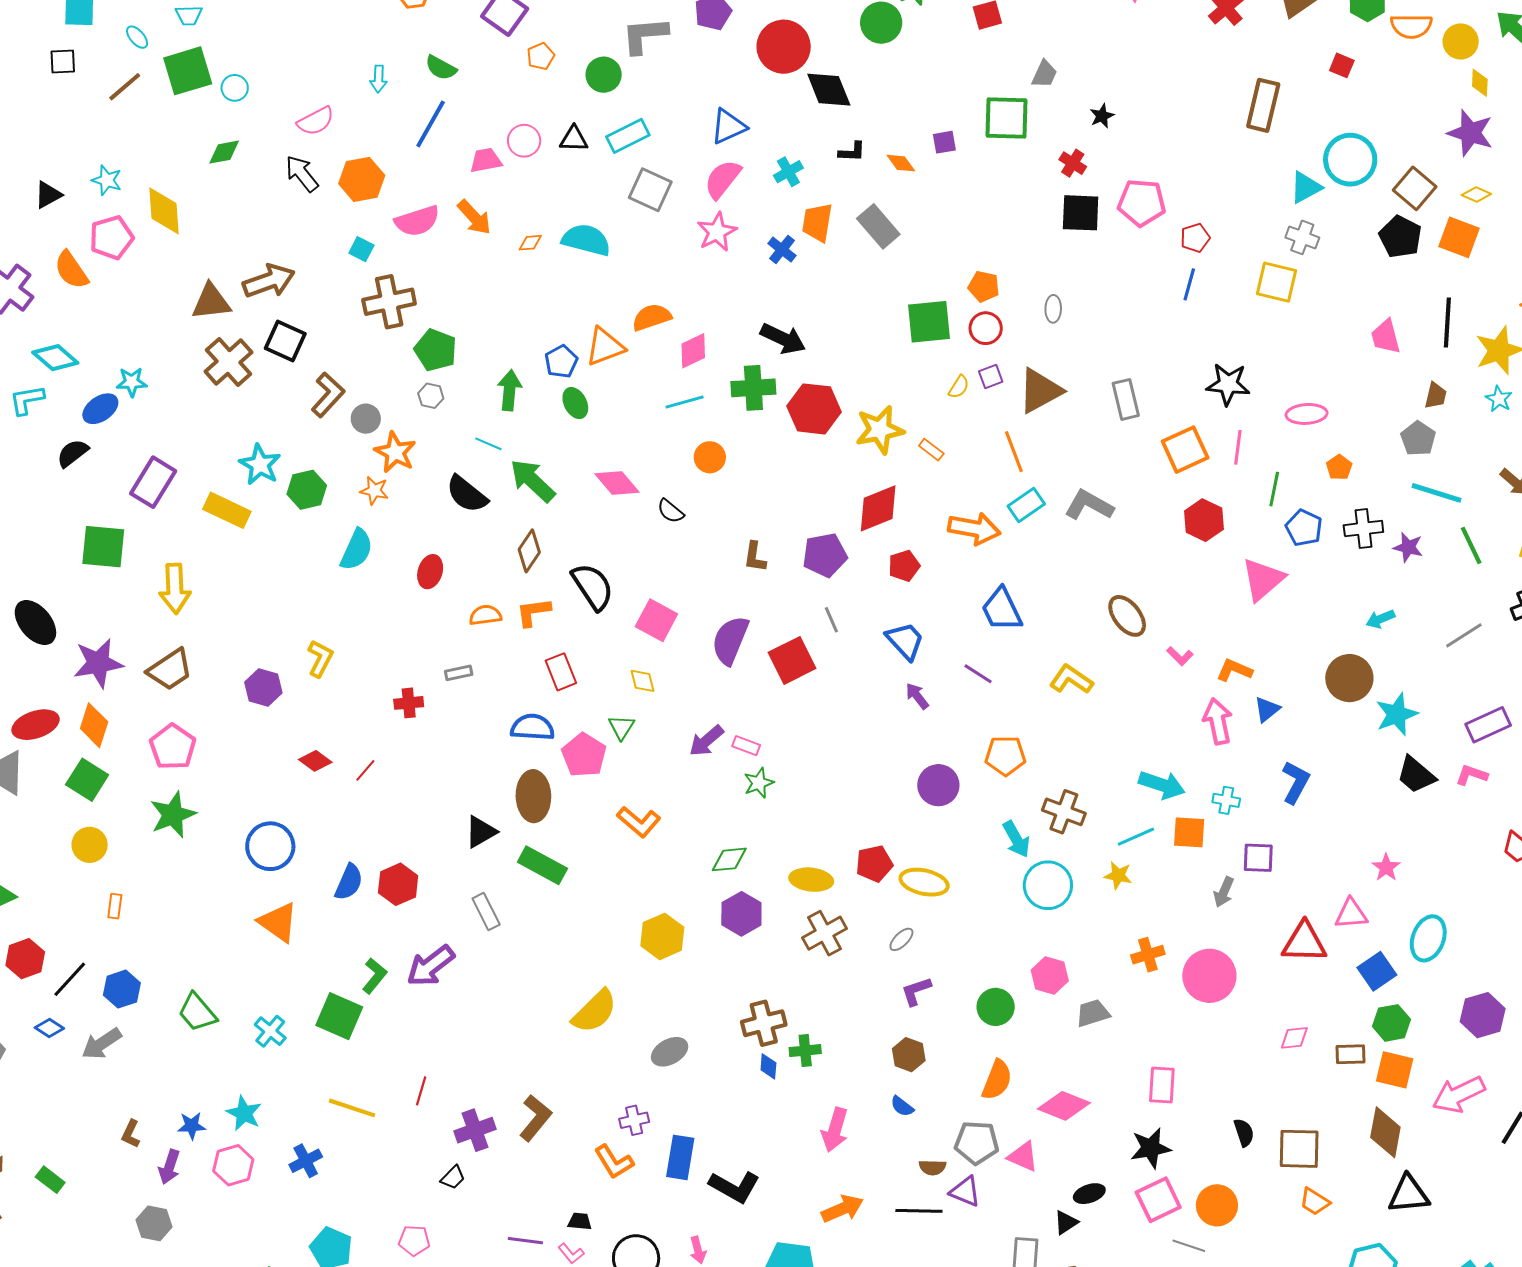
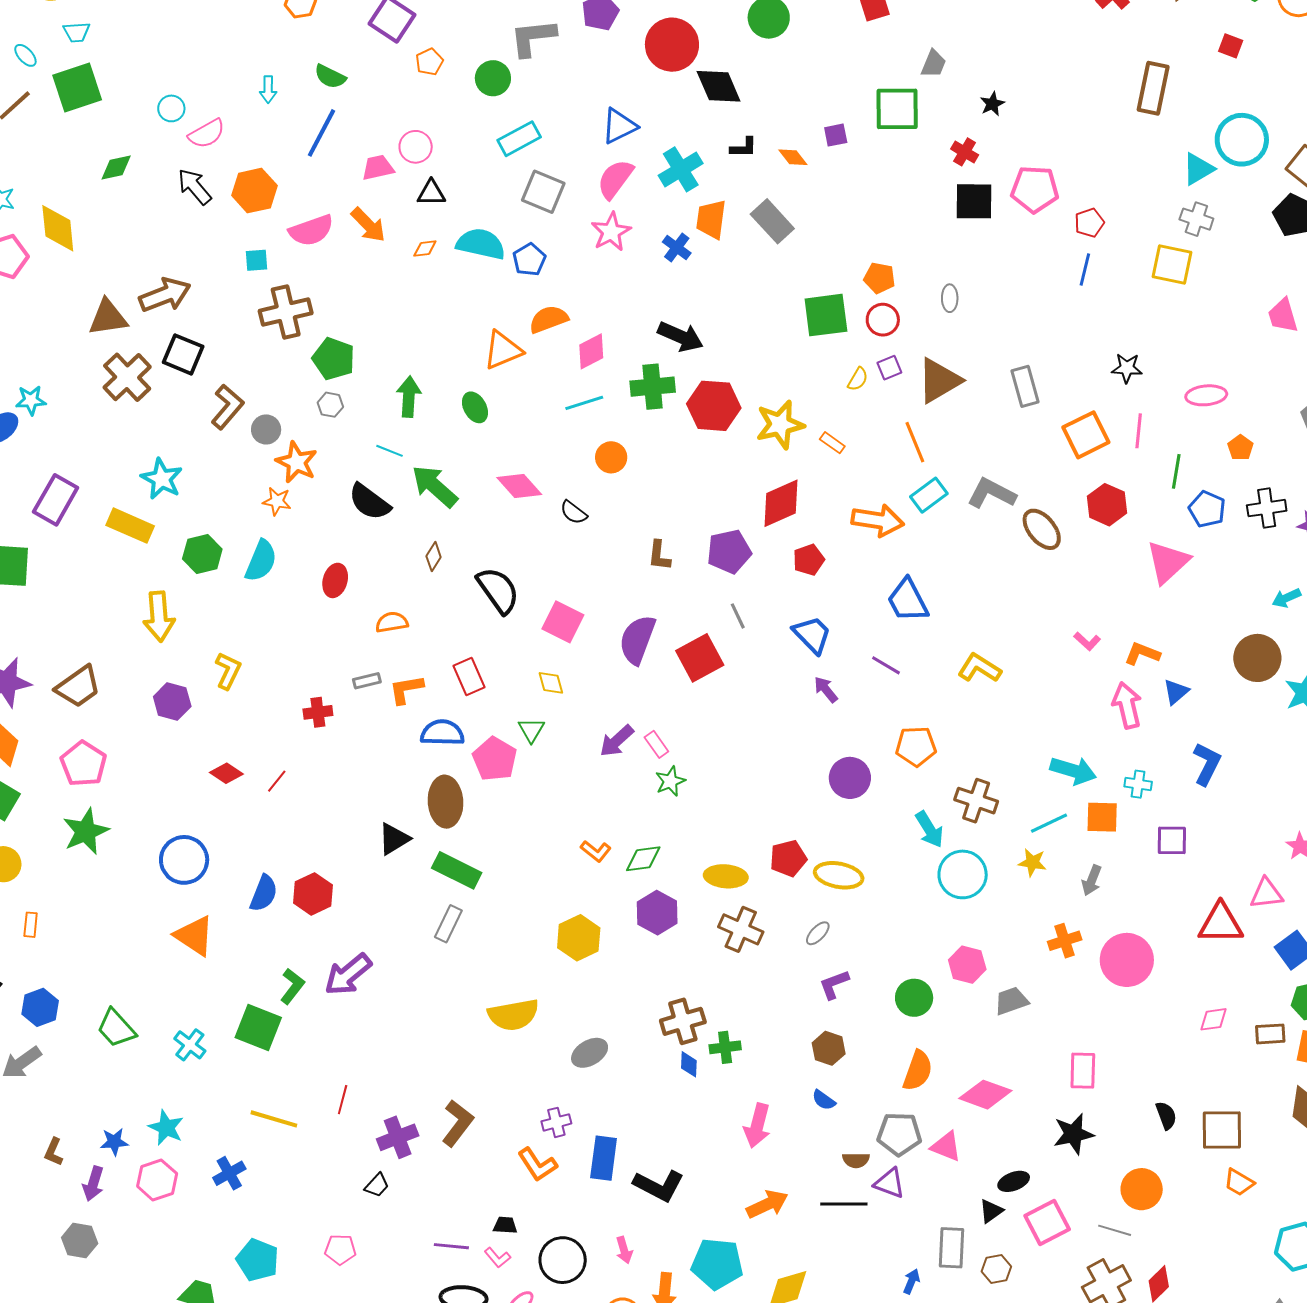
cyan circle: (235, 88) -> (171, 108), moved
black triangle: (574, 139) -> (431, 193), moved
cyan cross: (788, 172) -> (681, 169), size x1.5
cyan square: (361, 249) -> (256, 260), turned -30
blue pentagon: (561, 362) -> (529, 260), moved
black star: (1228, 384) -> (1127, 368), size x0.7
green hexagon: (307, 490) -> (202, 554), moved
brown diamond: (529, 551) -> (434, 557), size x0.7
yellow arrow: (175, 589) -> (159, 616), moved
orange L-shape: (533, 612) -> (406, 689), moved
brown ellipse: (1127, 616) -> (1042, 529), moved
pink rectangle: (746, 746) -> (656, 744), turned 36
orange L-shape: (639, 822) -> (596, 851), moved, size x0.7
gray arrow: (1224, 892) -> (1092, 880), moved
gray rectangle: (486, 911) -> (448, 924), moved, turned 54
brown cross: (825, 933) -> (741, 929), turned -36
yellow semicircle: (595, 1011) -> (513, 1015), turned 36
pink square: (1158, 1200) -> (1047, 1223), moved

